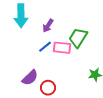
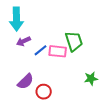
purple arrow: (48, 26) -> (23, 41), moved, turned 32
green trapezoid: (78, 38) -> (74, 41), turned 130

